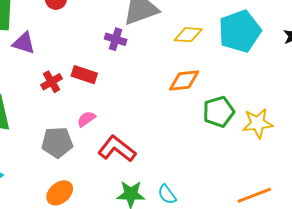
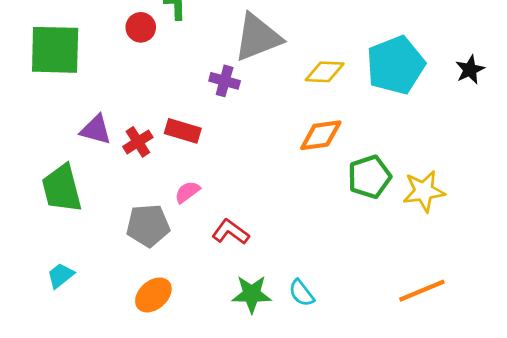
purple triangle: (24, 43) -> (96, 130), moved
red L-shape: (117, 149) -> (231, 232), size x0.7

